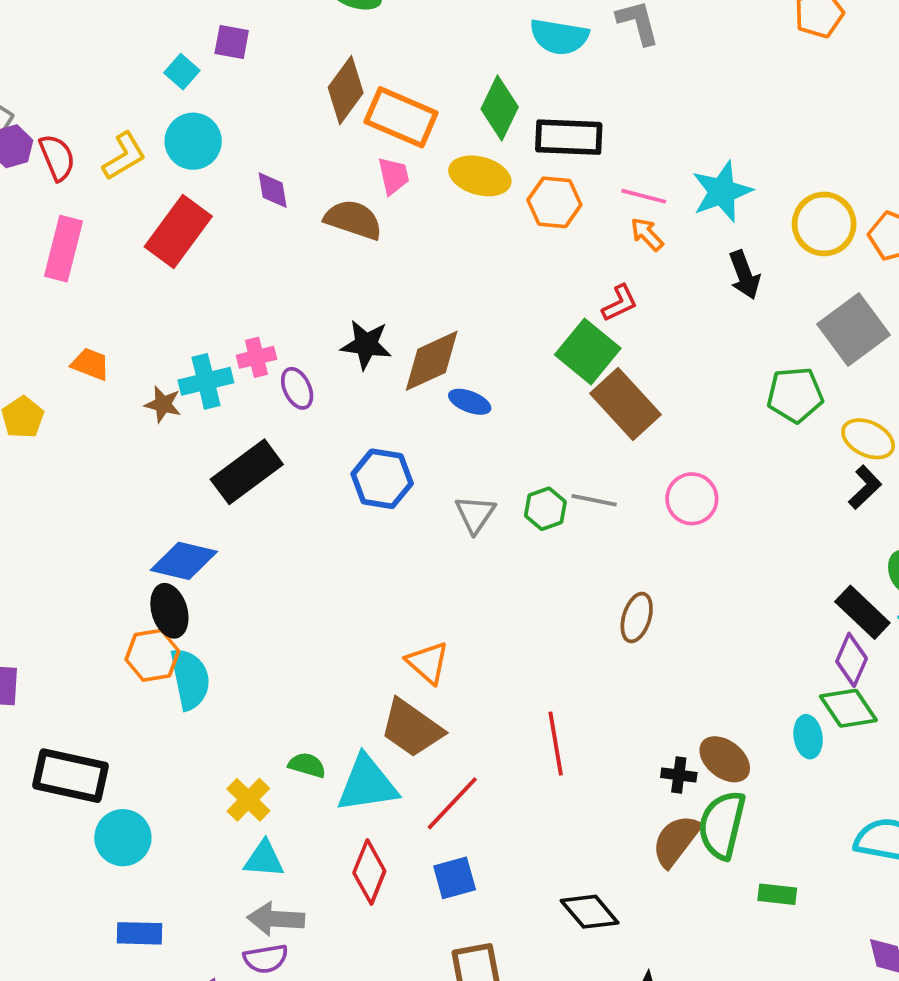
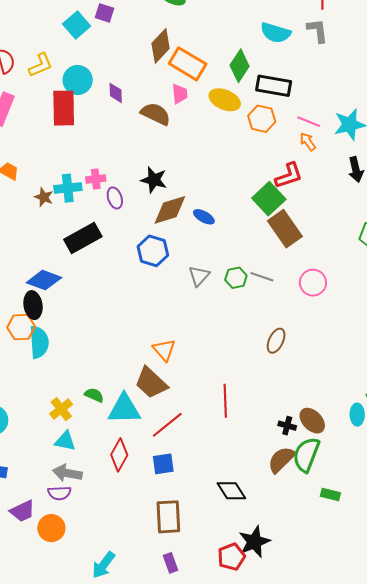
cyan square: (182, 72) -> (77, 25), size x1.5
cyan circle: (193, 141) -> (78, 80), moved
red rectangle: (178, 231) -> (64, 108), turned -45
red L-shape: (620, 303) -> (289, 176), size x1.4
brown diamond: (432, 361) -> (170, 210), moved

